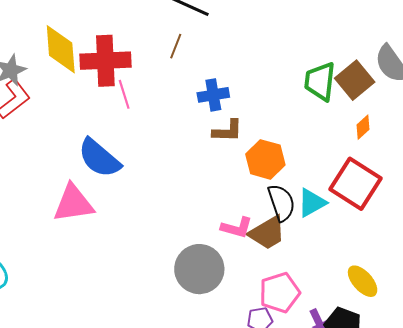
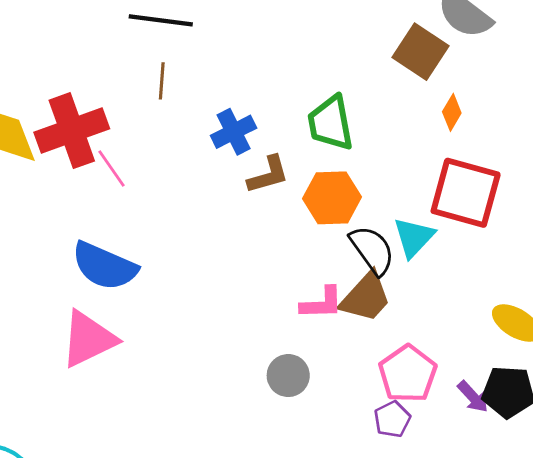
green trapezoid: (320, 81) -> (331, 123), moved
gray circle: (199, 269) -> (288, 376), size x0.6

